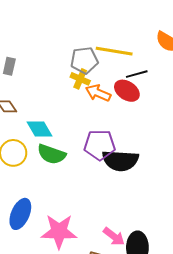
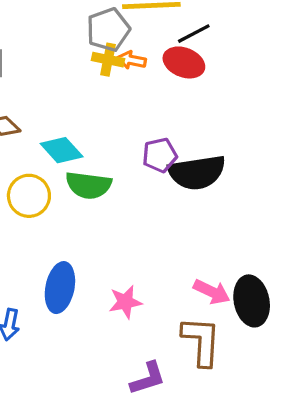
orange arrow: (98, 93) -> (132, 60), moved, size x0.7
purple pentagon: (100, 145) -> (160, 155), size x0.7
pink star: (59, 231) -> (125, 302), size x0.6

